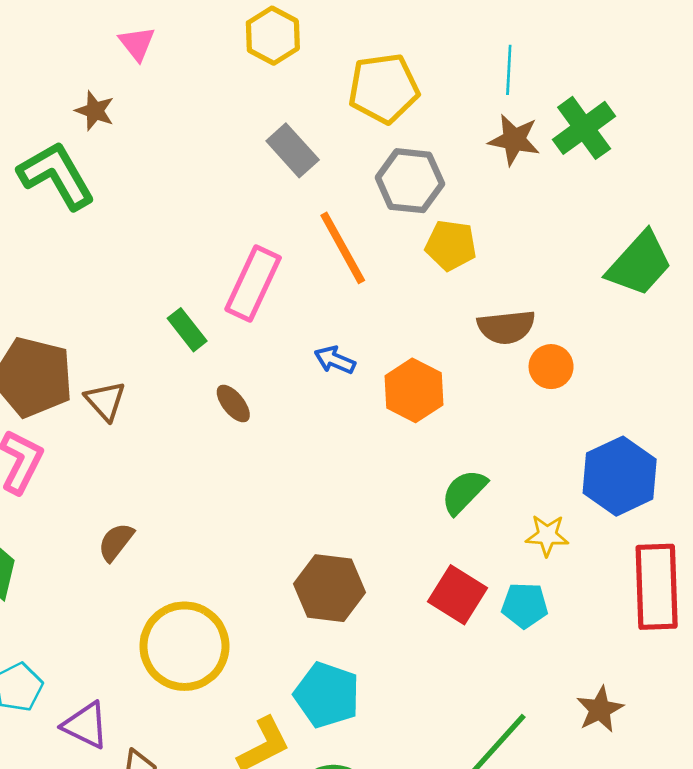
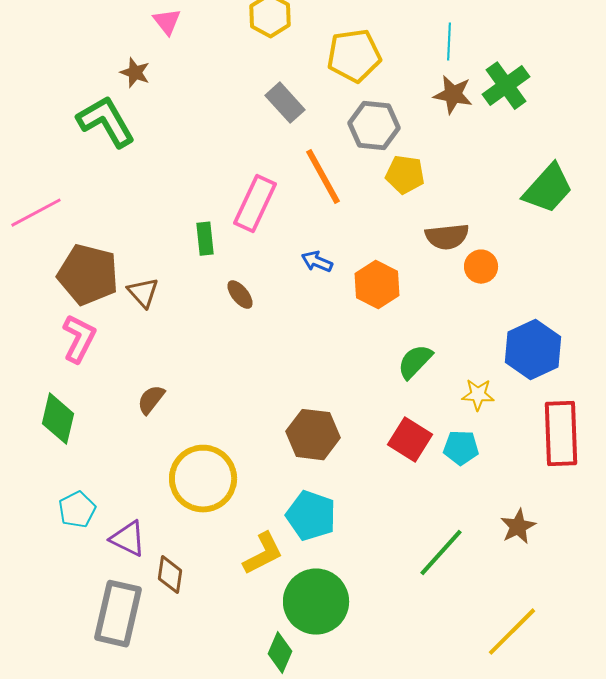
green rectangle: (187, 330) -> (205, 239), turned 32

